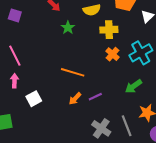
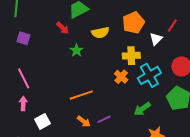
yellow cross: (109, 30) -> (131, 56), moved
orange line: (73, 72) -> (81, 95), turned -35
orange arrow: (75, 99) -> (84, 121), turned -96

